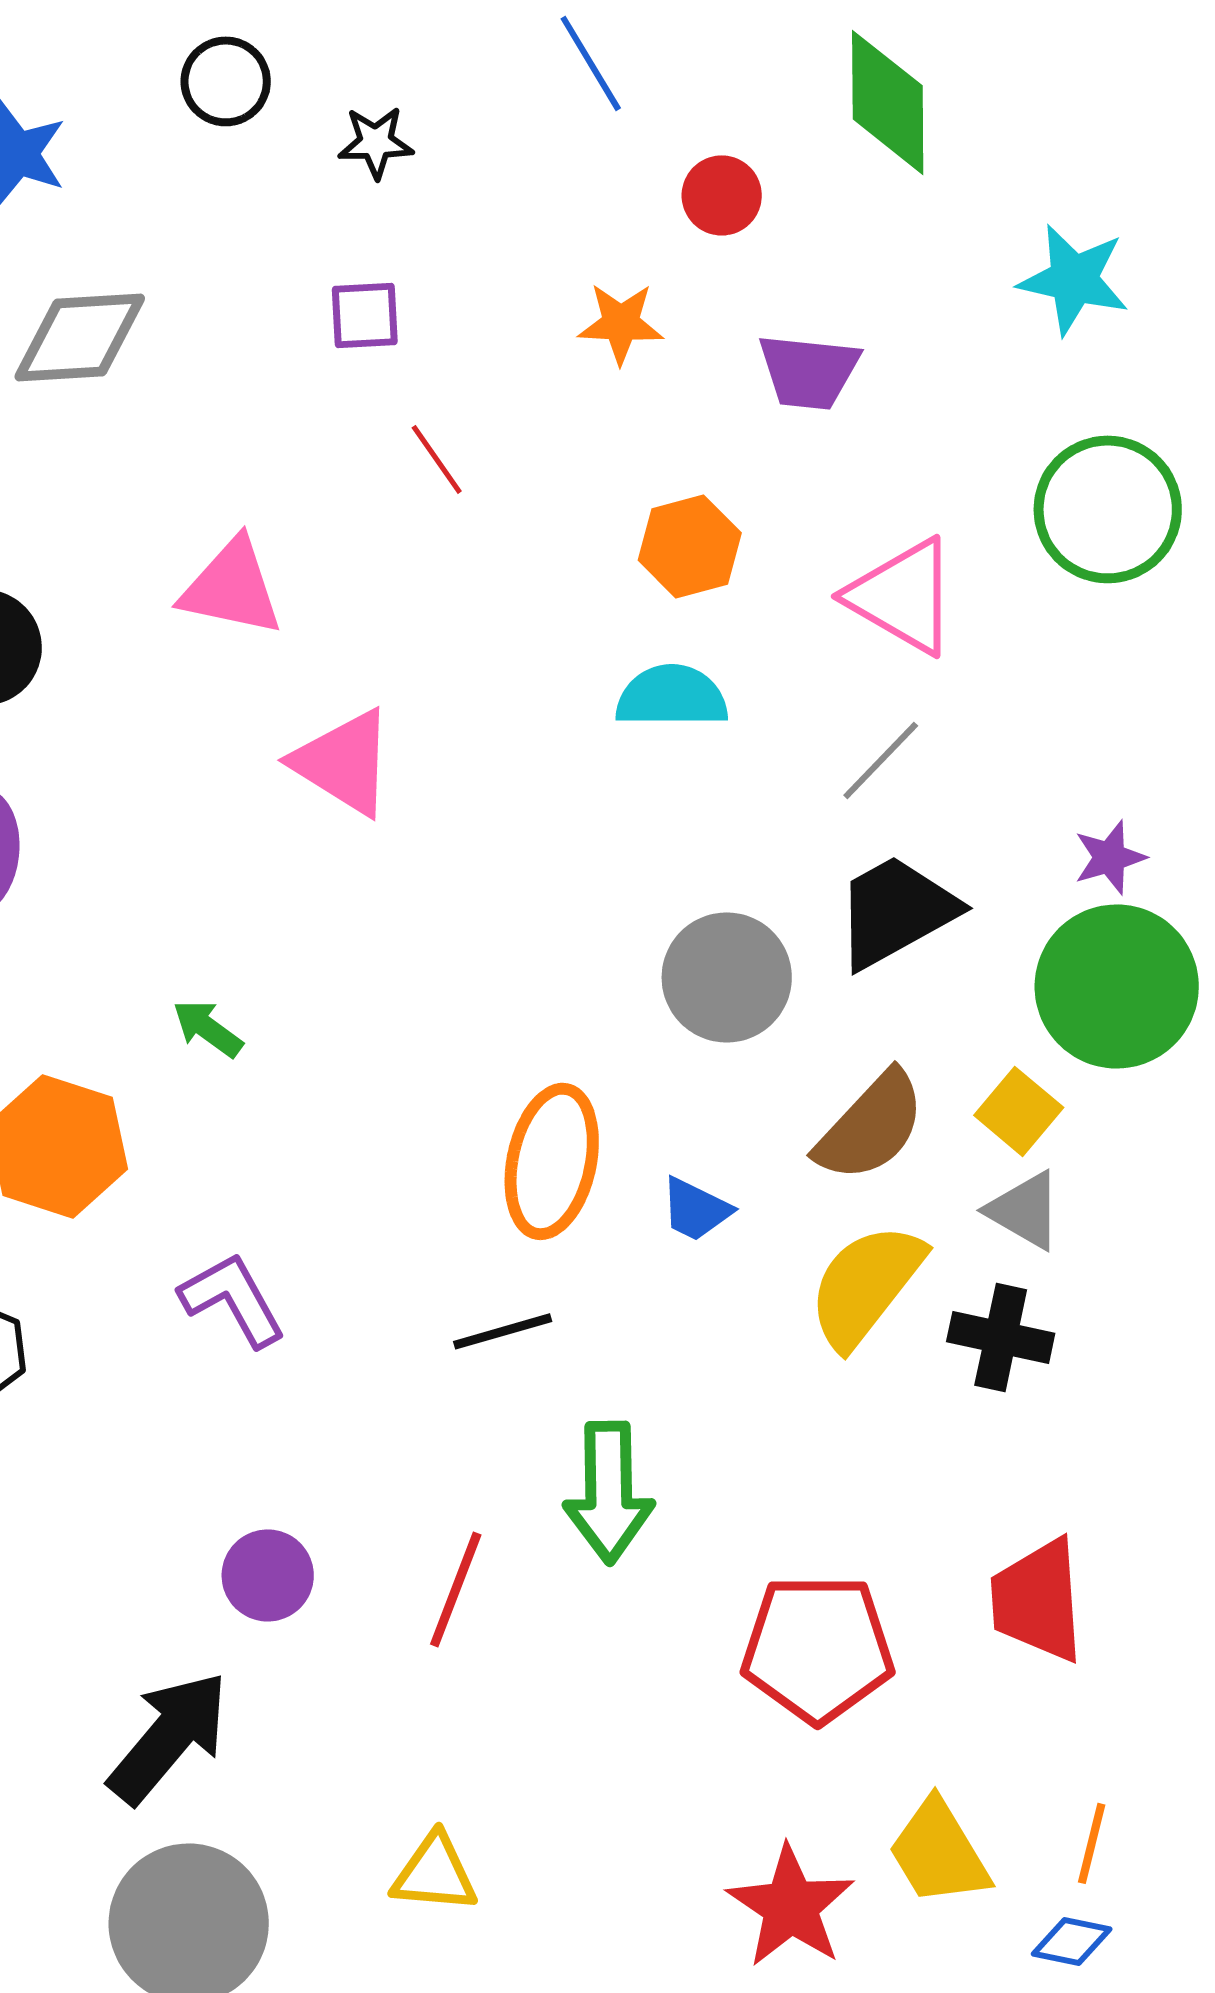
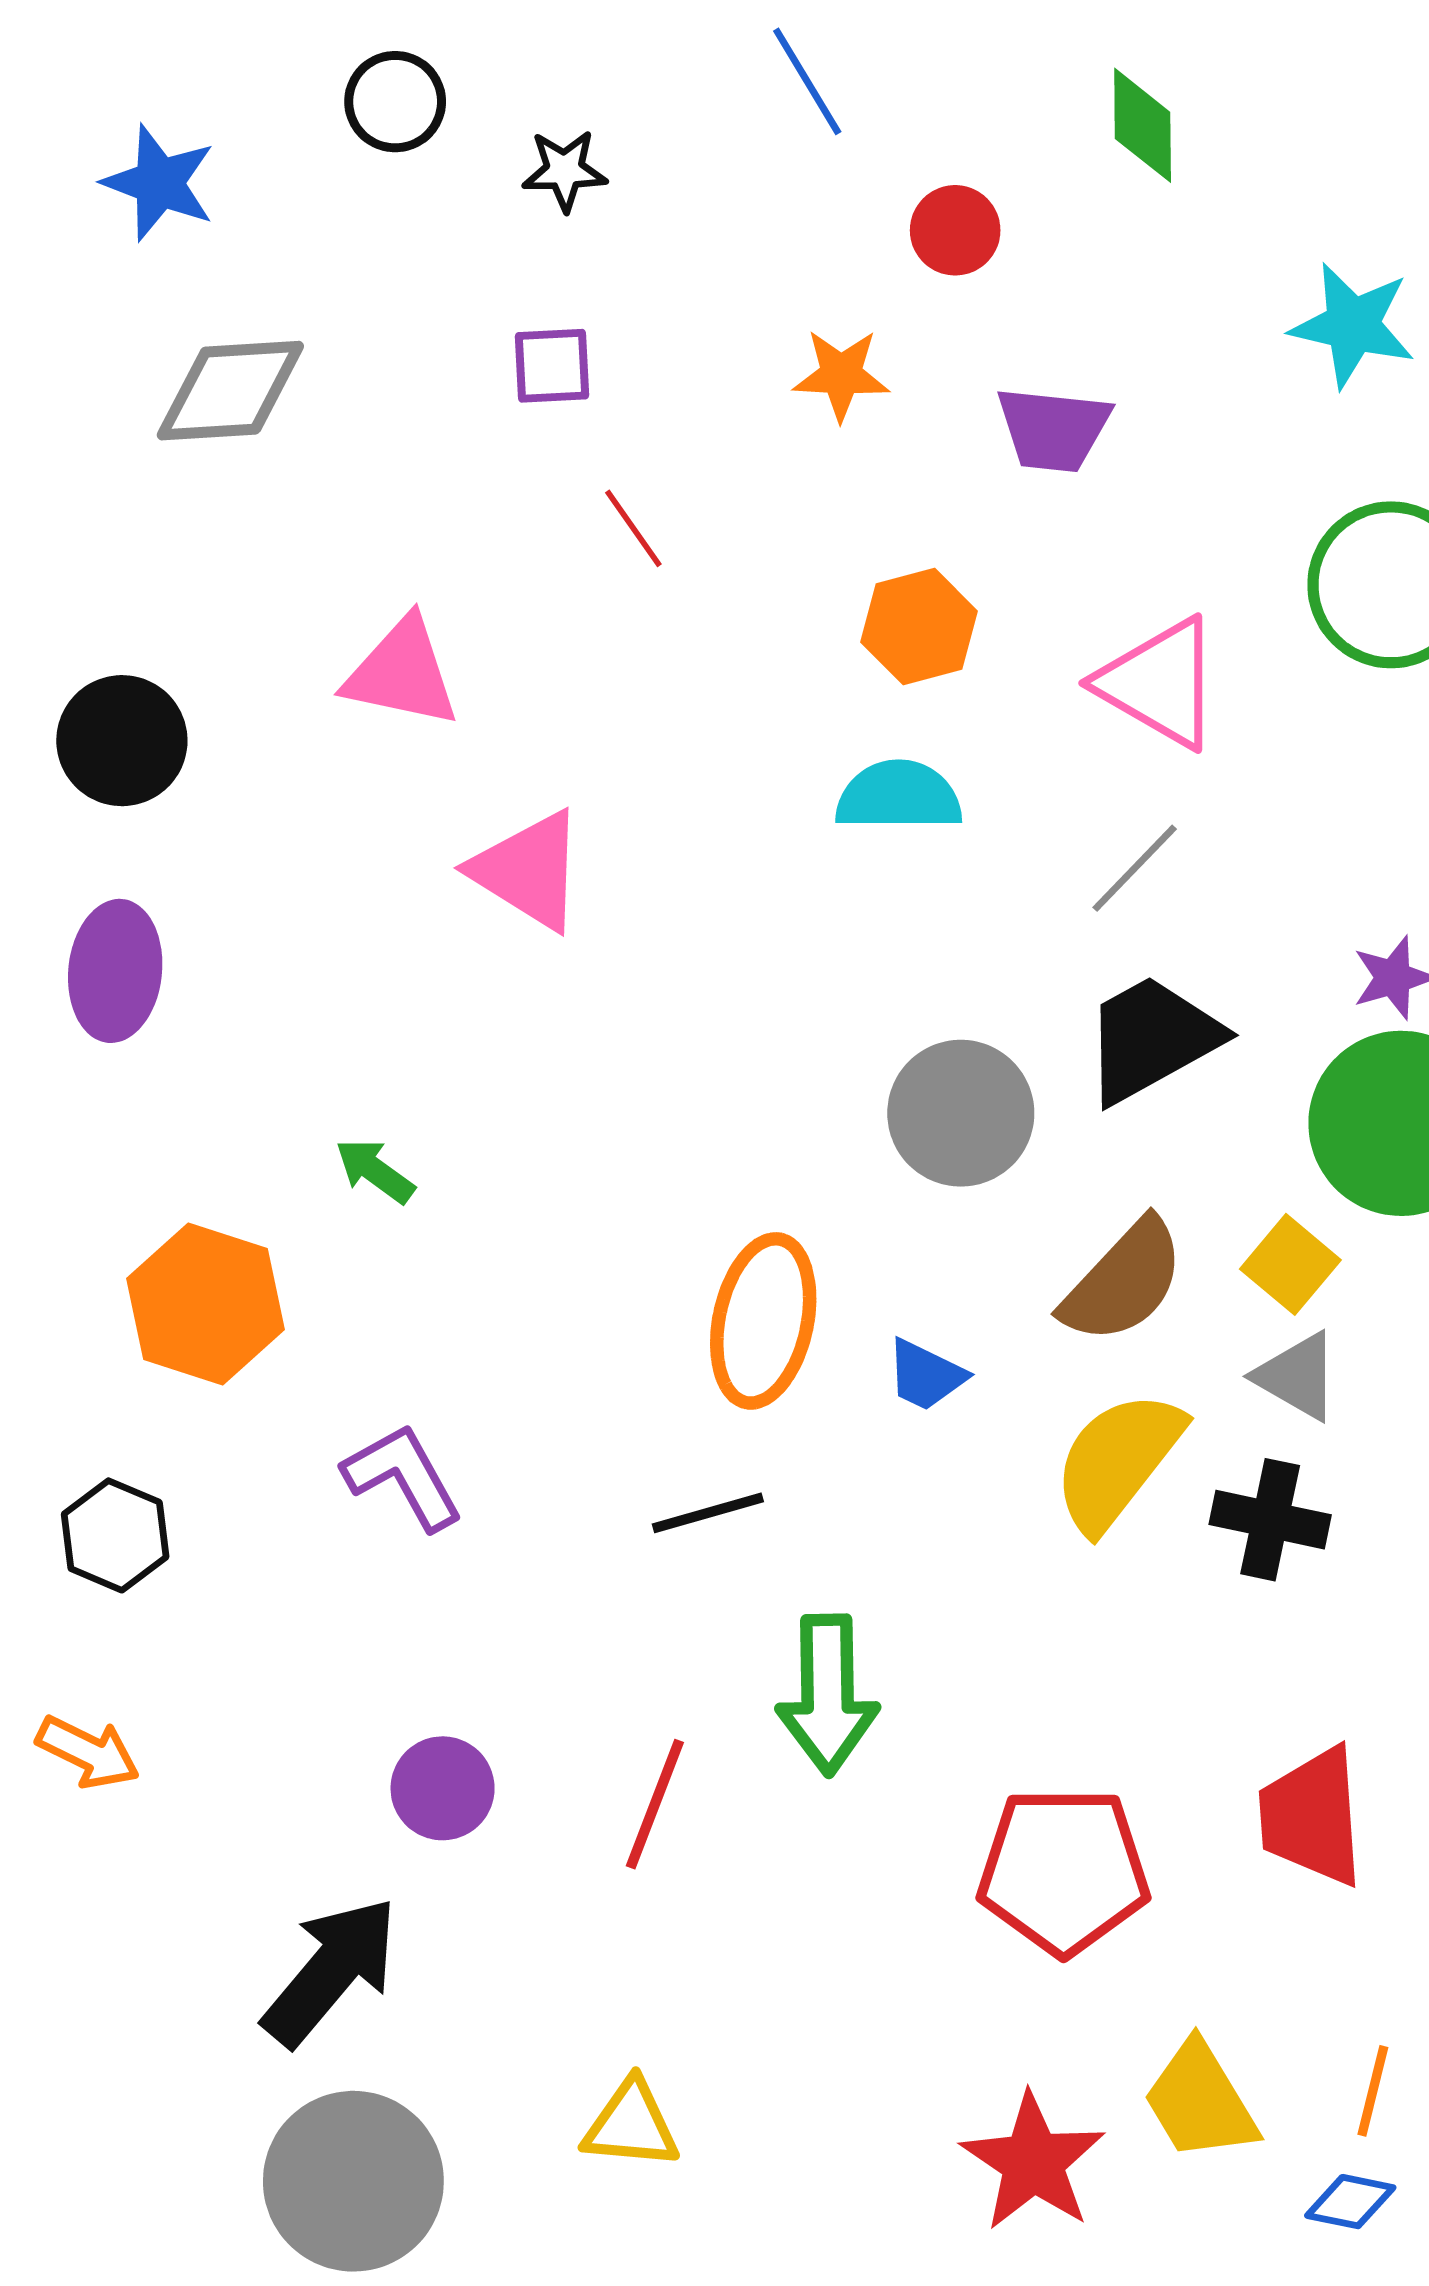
green diamond: (888, 102) -> (1143, 125), size x0.7

